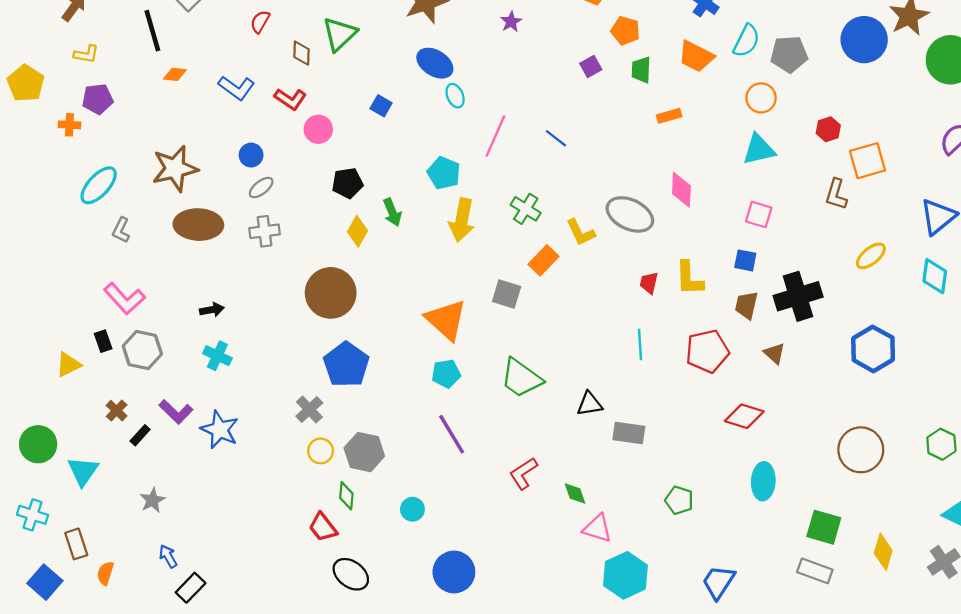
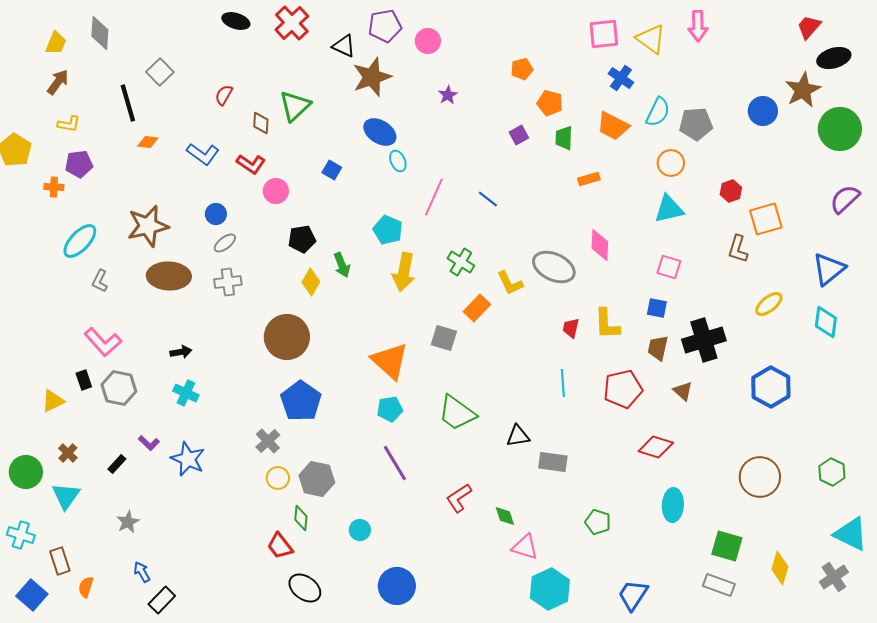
blue circle: (864, 40) -> (763, 111), size x0.7
brown cross: (117, 411) -> (68, 453), moved
purple L-shape: (176, 412) -> (149, 443), size x0.7

